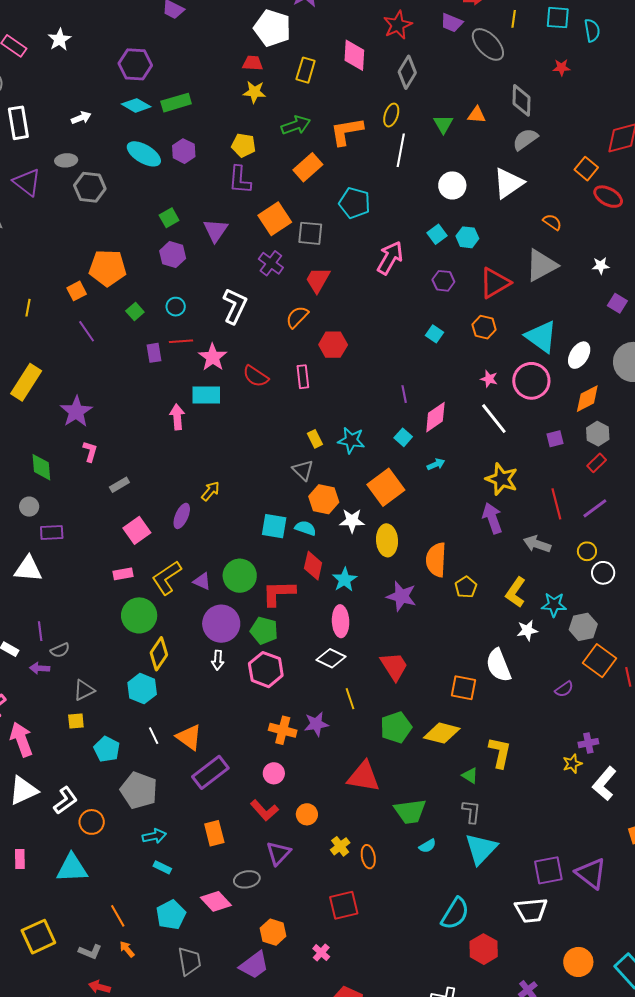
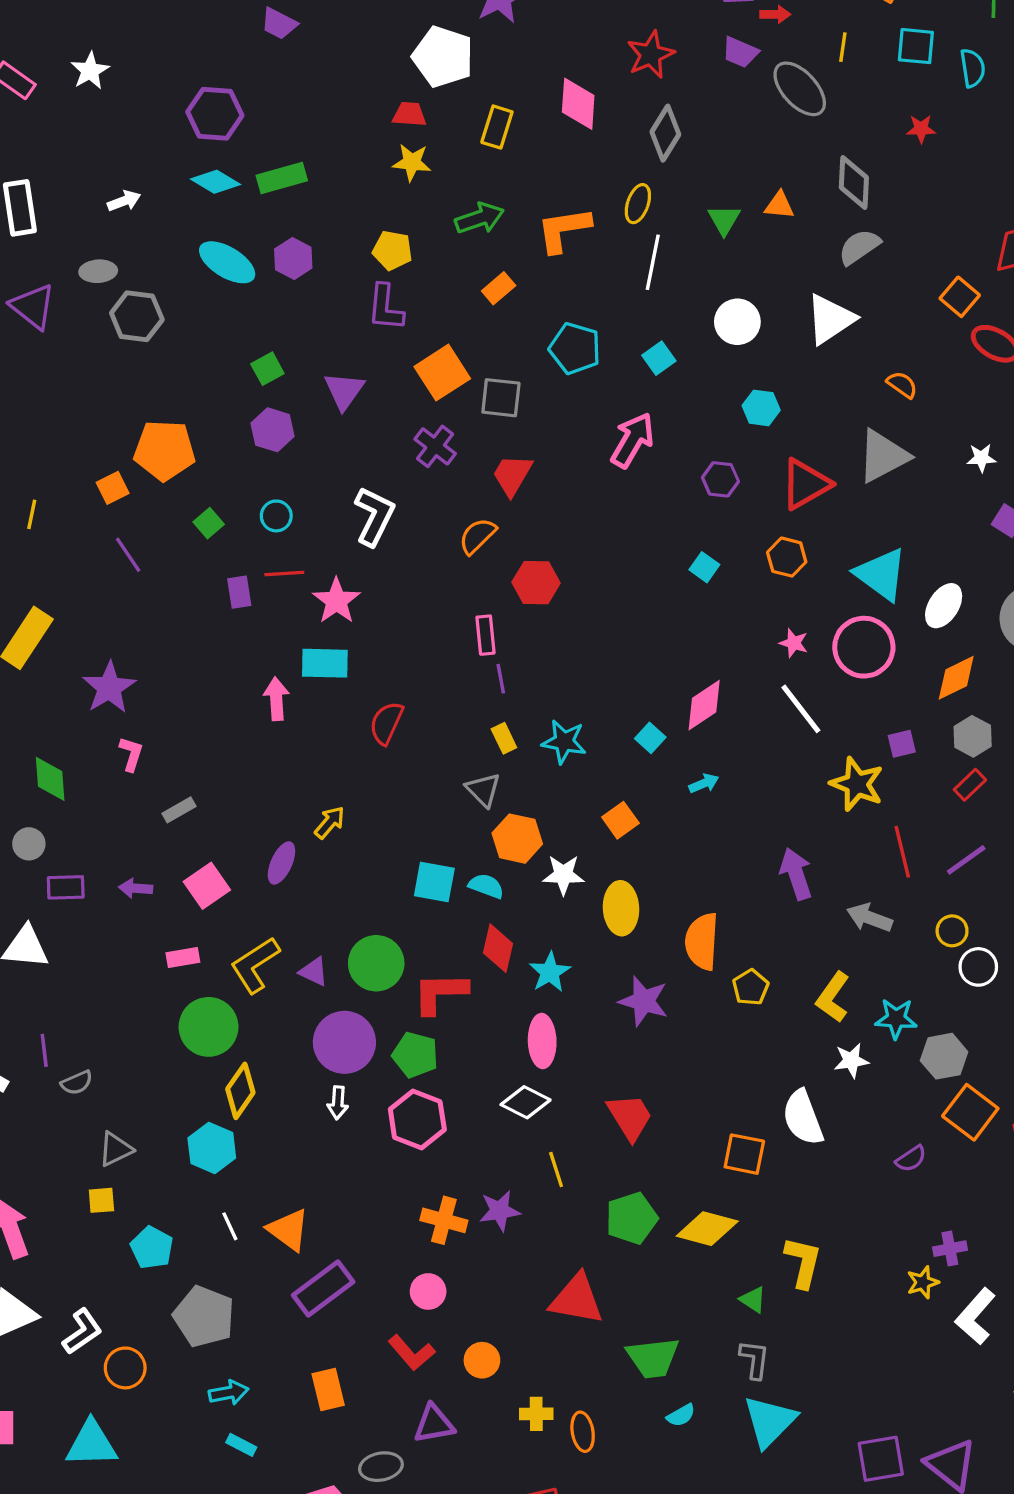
orange rectangle: (308, 167) -> (499, 288), size x0.7
cyan square: (437, 234) -> (659, 358), moved
red semicircle: (256, 376) -> (386, 723), moved, turned 80
purple line: (404, 394) -> (501, 679), moved
yellow star: (502, 479) -> (857, 784), moved
orange square: (386, 487) -> (620, 820), size x0.6
purple arrow: (40, 668) -> (136, 888), moved
yellow cross: (340, 846) -> (536, 1414), turned 36
purple triangle: (278, 853) -> (434, 1424), turned 36

